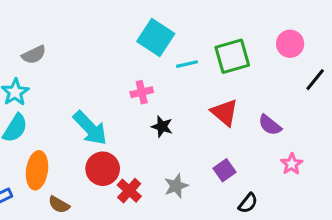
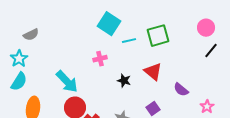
pink circle: (290, 44) -> (206, 28), moved
purple semicircle: (270, 125) -> (181, 90), moved
black star: (162, 127) -> (124, 81), moved
pink star: (292, 164) -> (207, 107), moved

